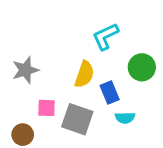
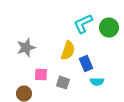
green circle: (142, 67) -> (109, 28), moved
gray square: (77, 119) -> (63, 83), size x0.6

